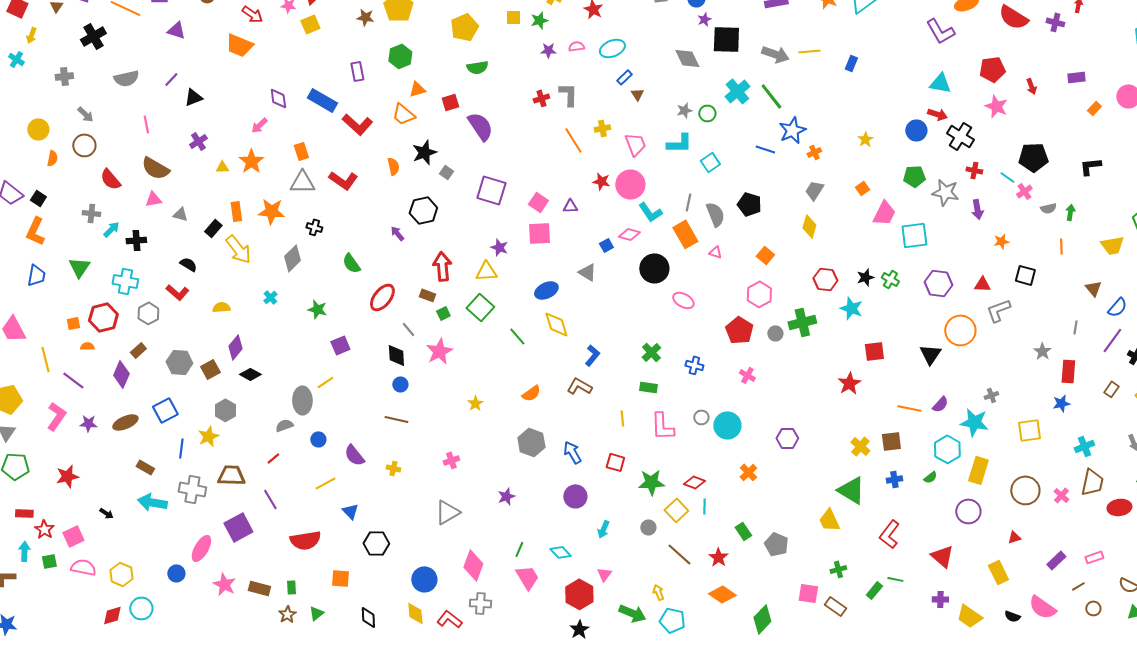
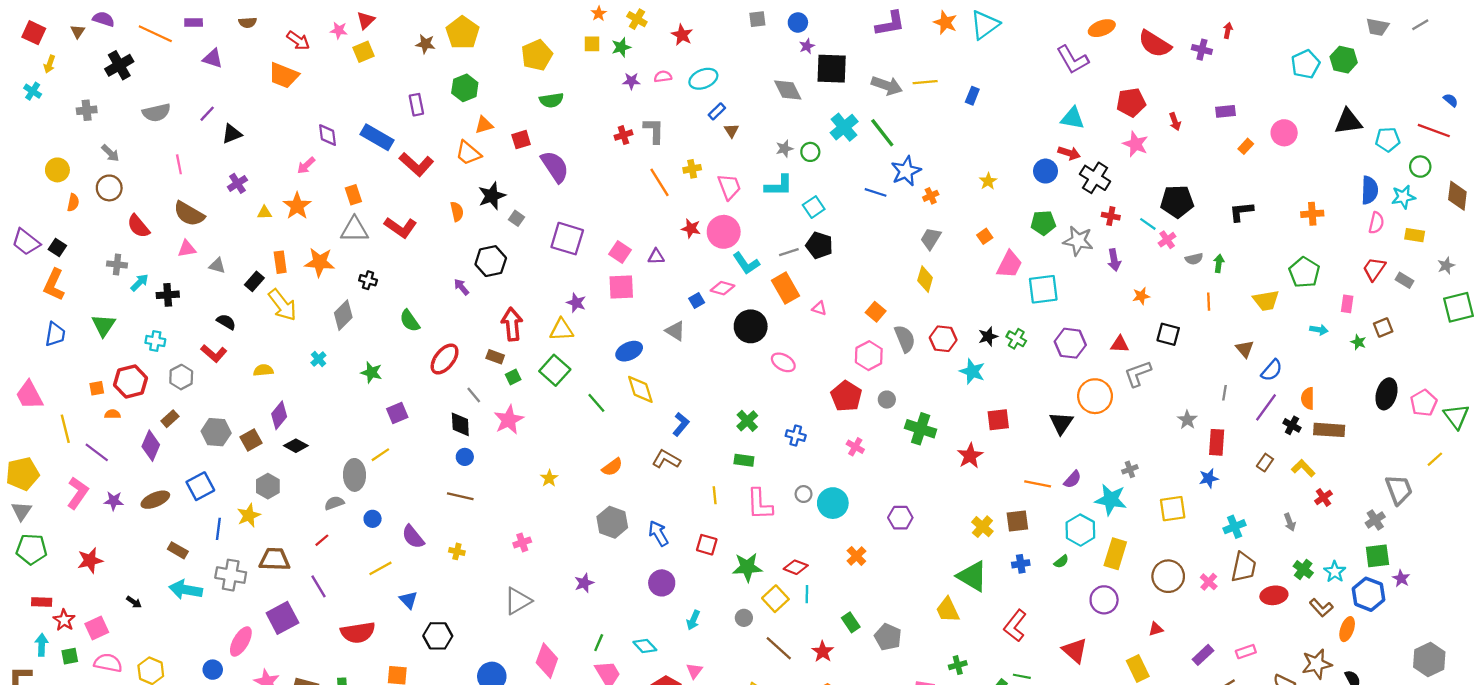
gray line: (688, 202) -> (789, 252), turned 60
black pentagon: (749, 204) -> (819, 245), moved
gray semicircle: (715, 214) -> (905, 339), moved
cyan cross: (125, 281) -> (155, 341), size x0.7
green cross: (802, 322) -> (921, 429), moved, turned 32

